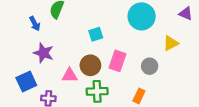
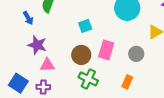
pink triangle: (70, 75) -> (47, 65), moved
blue square: (26, 81) -> (18, 83), moved, turned -30
green cross: (97, 91) -> (88, 79), turned 30

